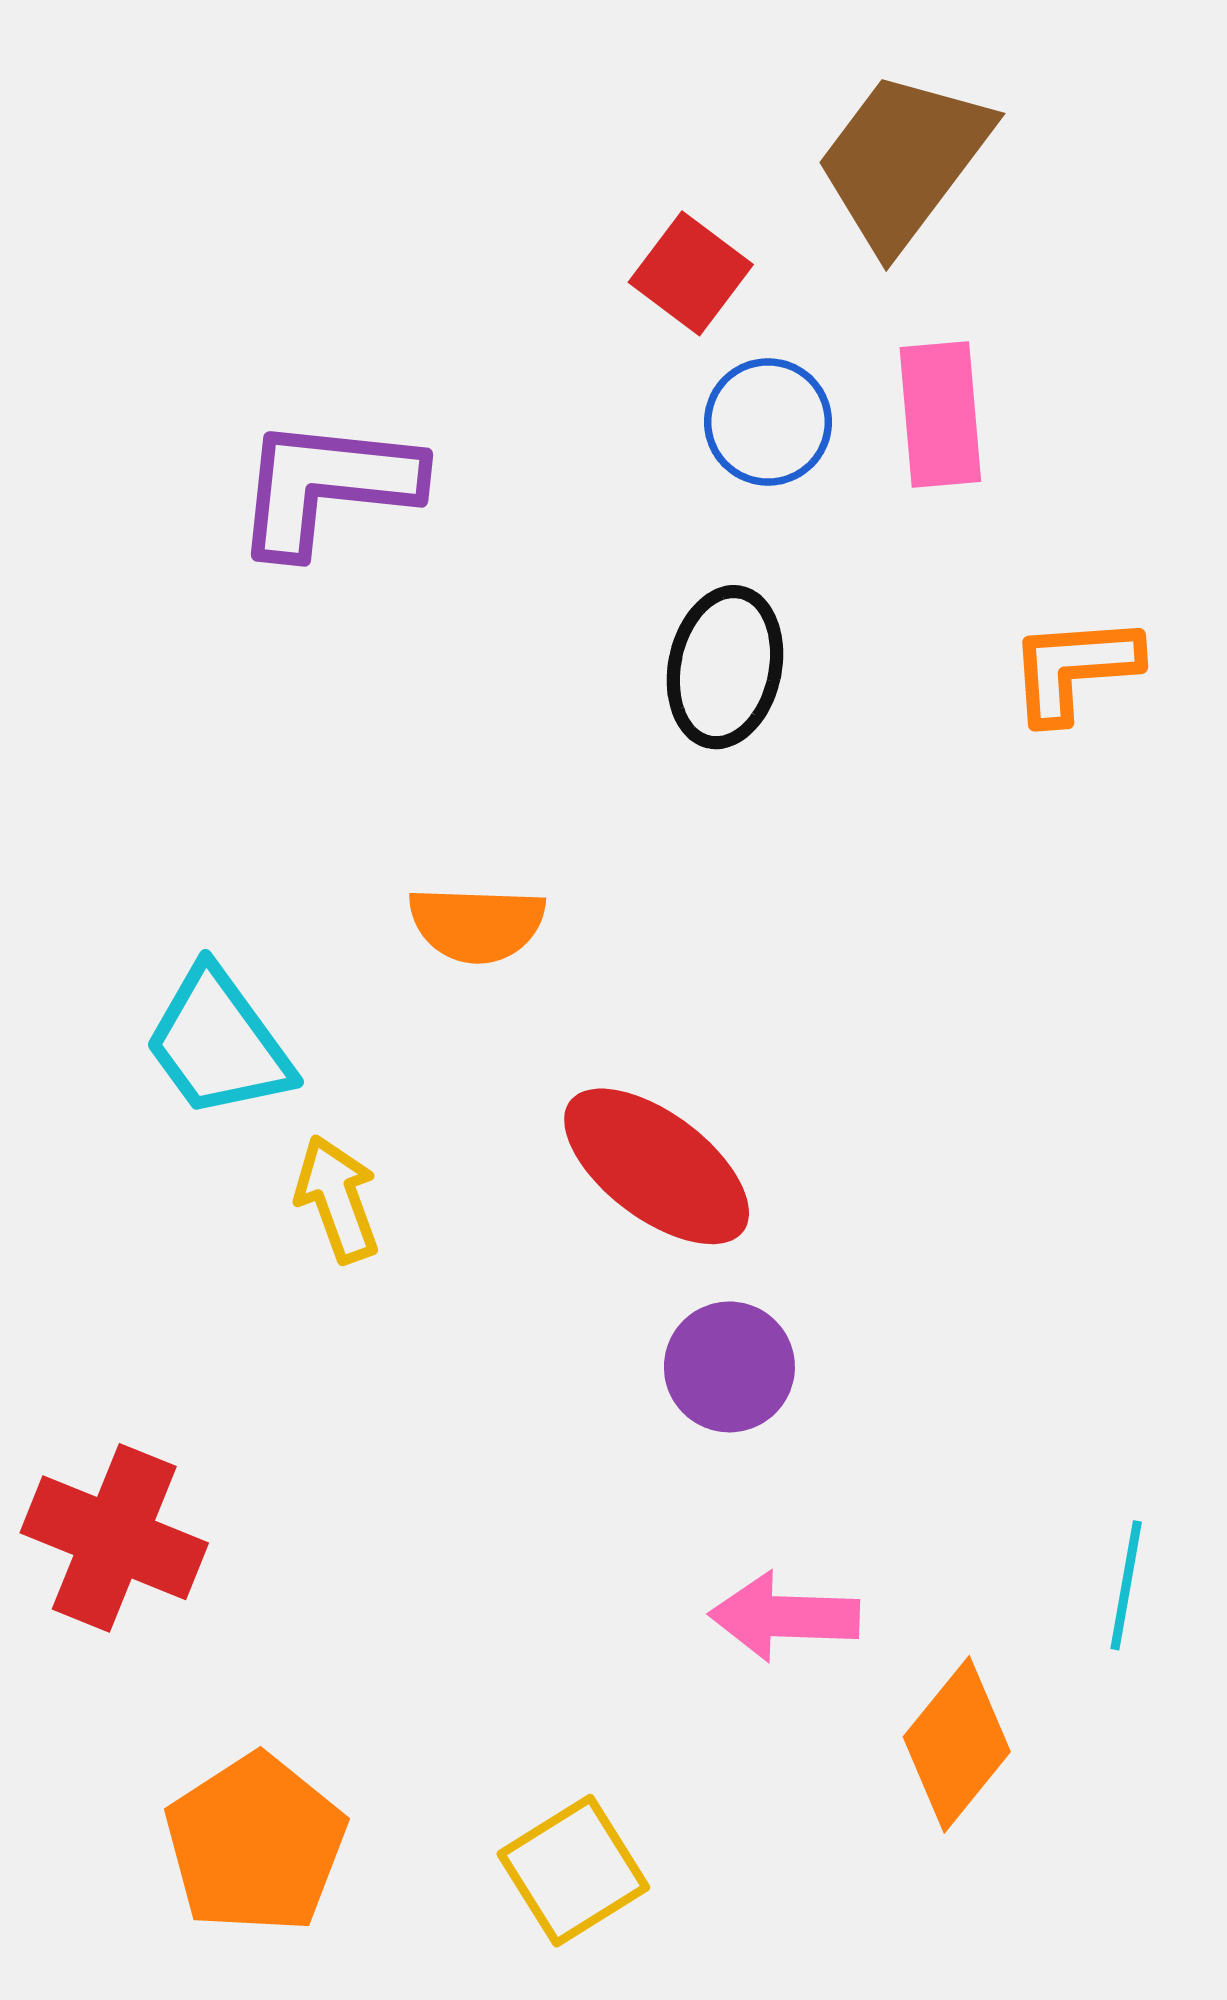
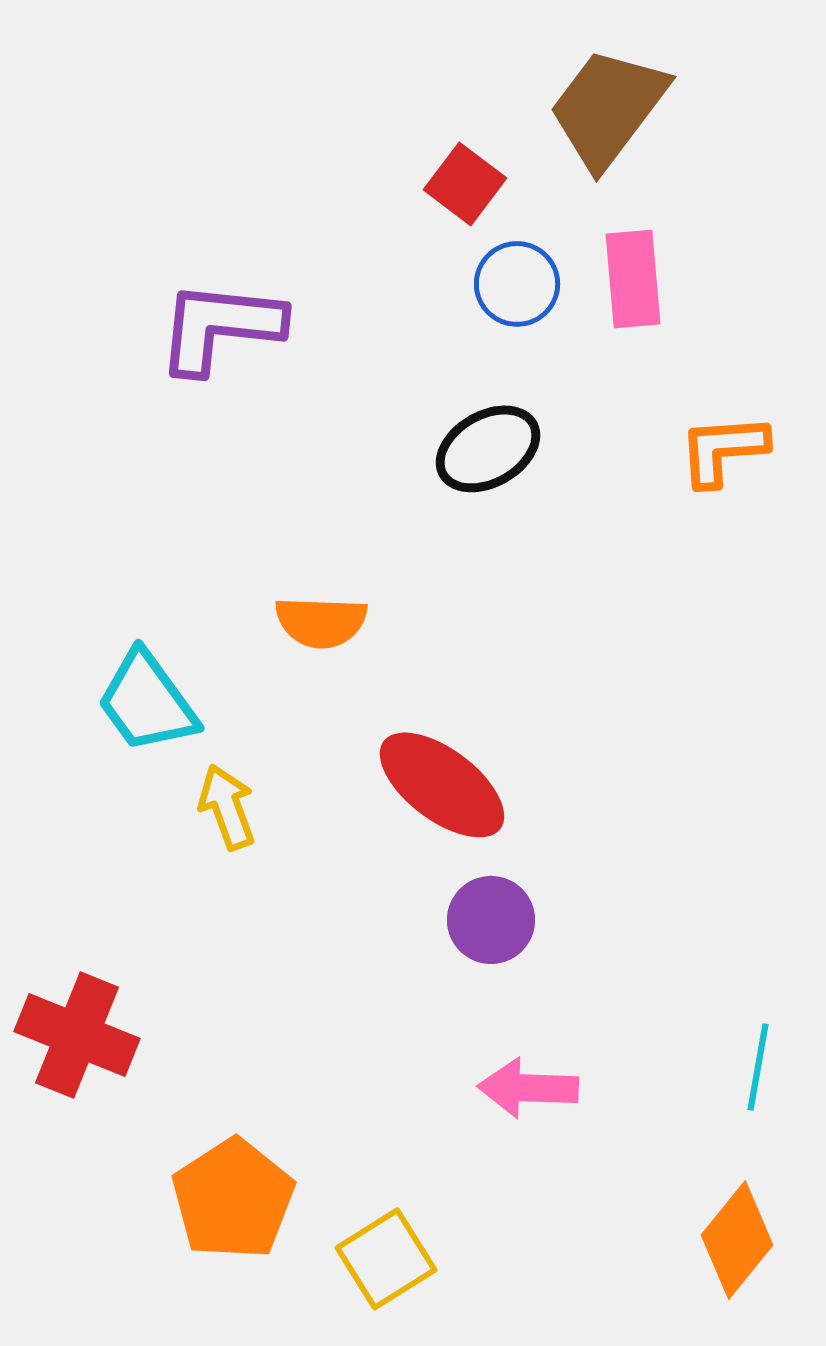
black ellipse: (725, 667) -> (488, 449), turned 48
orange diamond: (957, 1744) -> (737, 1240), moved
orange pentagon: (255, 1844) -> (233, 1199), moved

